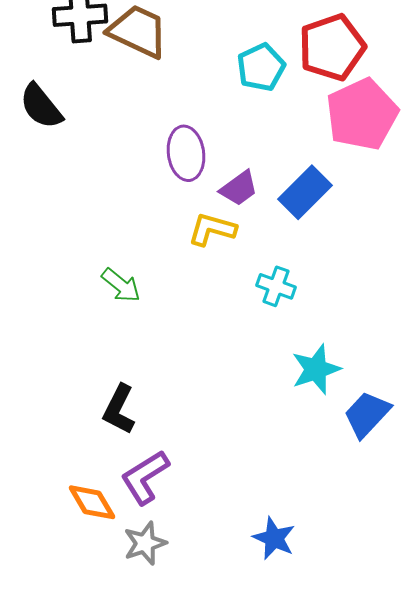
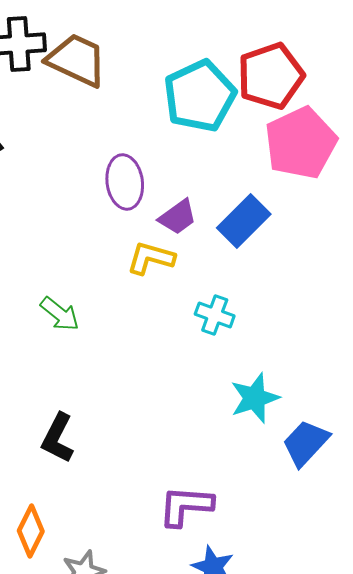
cyan pentagon: (261, 67) -> (200, 96), size x1.5
purple L-shape: (145, 477) -> (186, 506), moved, turned 36
orange diamond: (92, 502) -> (31, 531), turned 57

